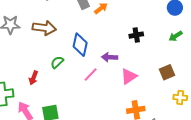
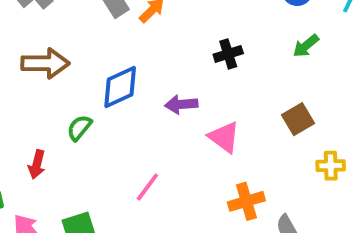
blue diamond: (80, 45) -> (120, 87), turned 60
pink line: (91, 75) -> (147, 187), moved
pink triangle: (129, 76) -> (224, 137), turned -42

